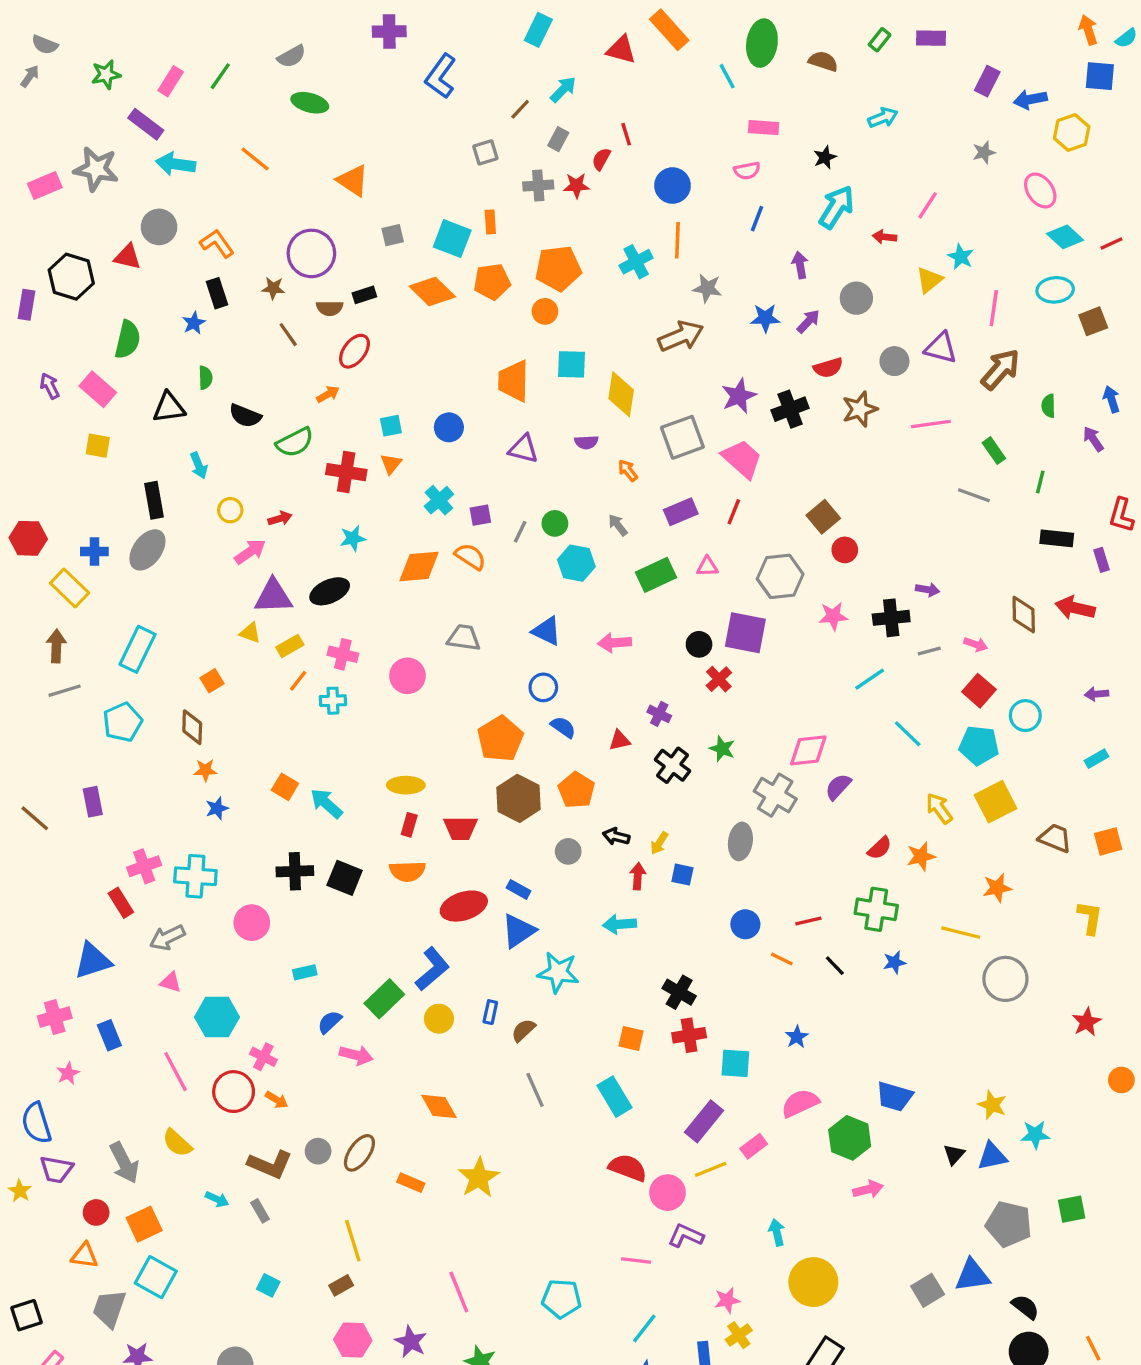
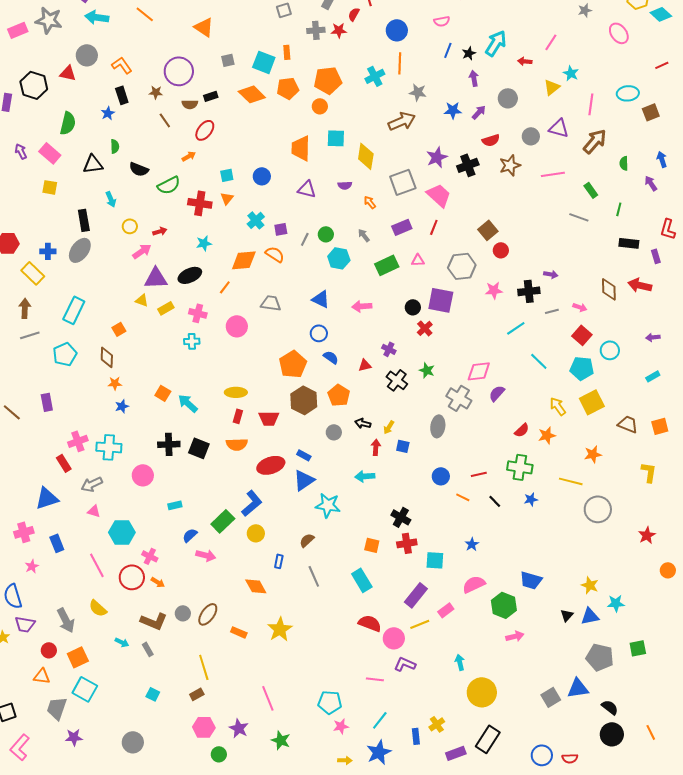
black star: (825, 157) -> (469, 53), moved
cyan diamond: (1065, 237) -> (661, 14), moved
orange line: (298, 681) -> (225, 287), moved
blue rectangle: (490, 1012) -> (279, 561), moved
pink star: (727, 1300) -> (341, 726), moved

